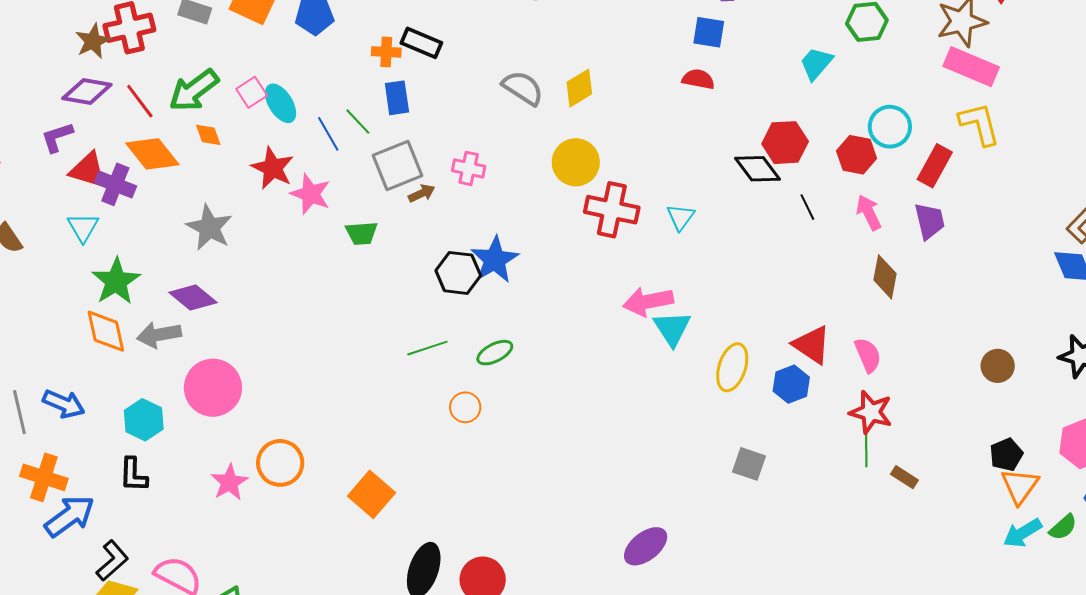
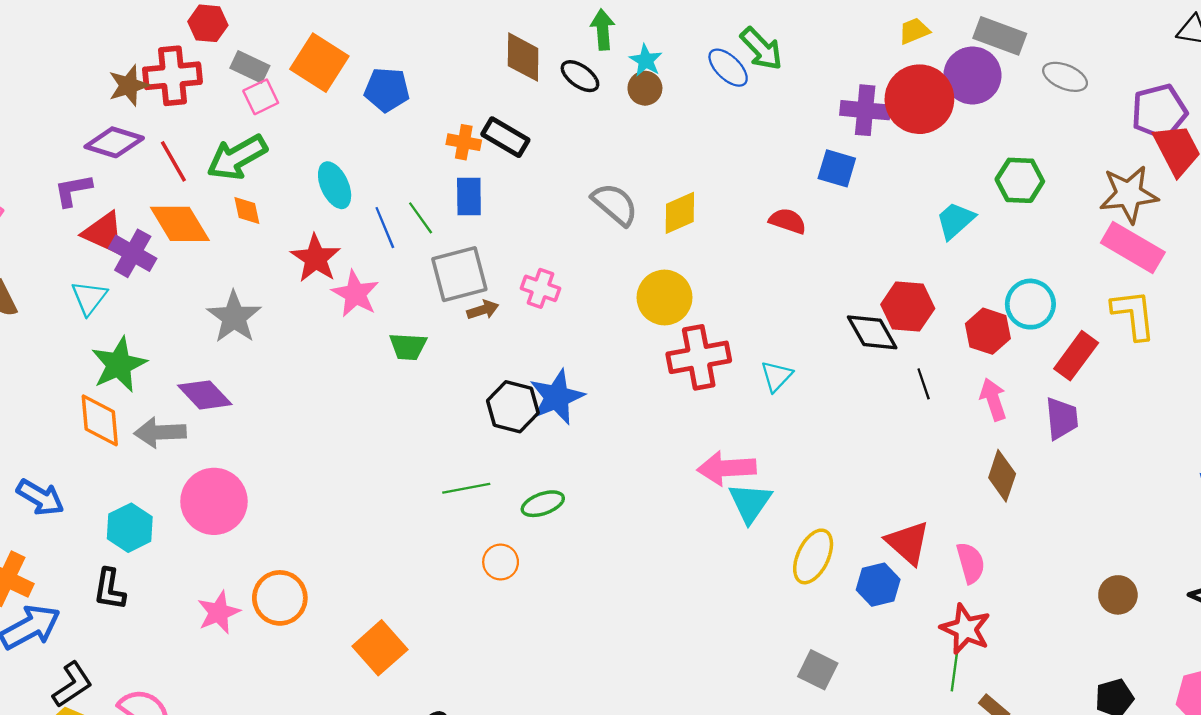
red semicircle: (698, 79) -> (788, 221), moved
pink square: (252, 92) -> (261, 97), moved
red cross: (612, 210) -> (699, 357), turned -30

